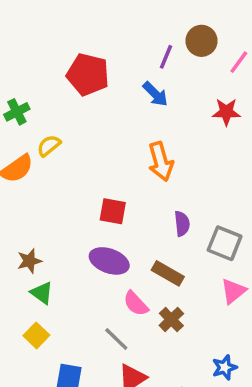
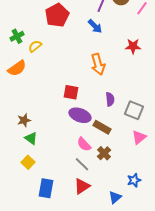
red pentagon: (88, 75) -> (57, 15), turned 30
red star: (226, 112) -> (133, 46), moved
yellow semicircle: (49, 146) -> (35, 46), moved
purple ellipse: (109, 261) -> (80, 115), moved
gray line: (116, 339) -> (82, 164), moved

